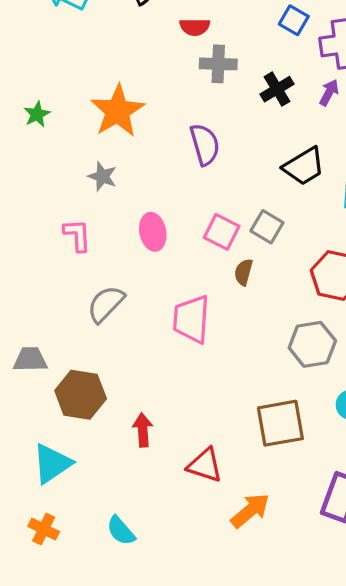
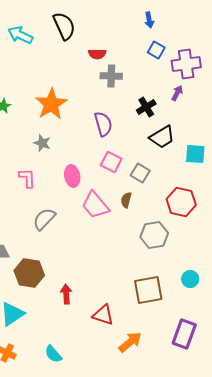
black cross: (277, 89) -> (146, 107), moved
pink square: (222, 232) -> (111, 162), moved
pink trapezoid: (191, 319) -> (95, 205), moved, turned -44
gray hexagon: (312, 344) -> (154, 235), moved

